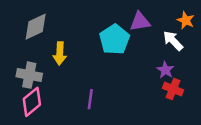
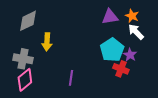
orange star: (186, 20) -> (132, 16), moved
cyan pentagon: (114, 39) -> (112, 50), moved
red cross: (173, 89) -> (121, 69), moved

